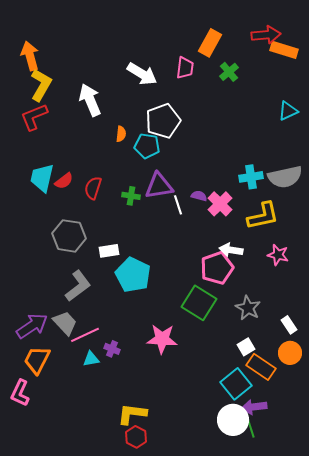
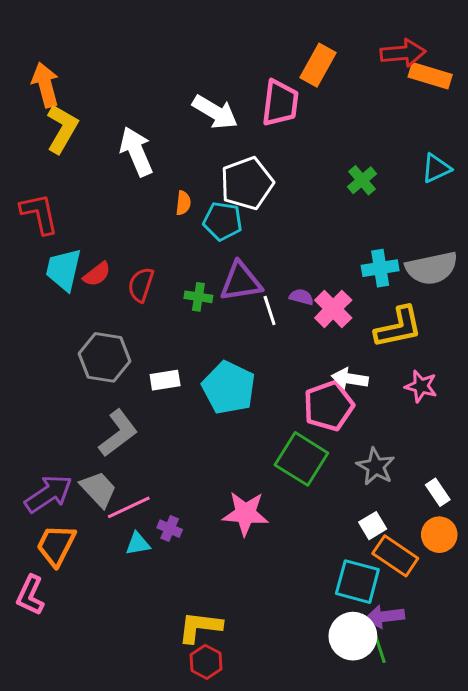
pink trapezoid: (185, 68) -> (280, 103), size x1.4
green cross: (229, 72) -> (362, 180), moved
red L-shape: (34, 117) -> (39, 214), moved, turned 100
cyan pentagon: (133, 275) -> (229, 388), moved
cyan square: (236, 384) -> (357, 582), turned -36

